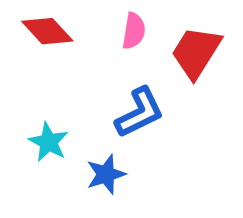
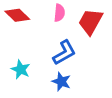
blue star: (106, 174) -> (61, 82), moved, turned -30

